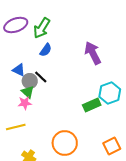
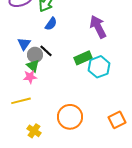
blue triangle: (19, 70) -> (24, 44), turned 40
cyan hexagon: (110, 93) -> (99, 67), moved
green rectangle: (92, 105) -> (83, 58), moved

